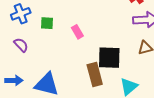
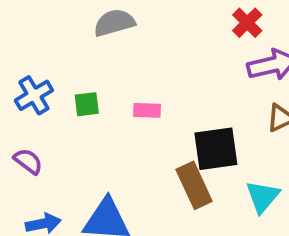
pink rectangle: (77, 32) -> (147, 110), turned -48
purple semicircle: (21, 45) -> (28, 161), moved

